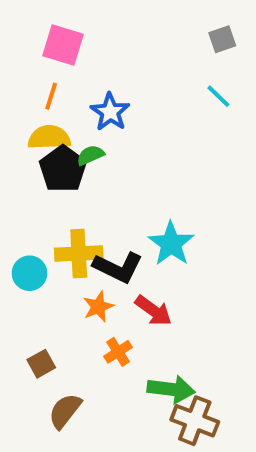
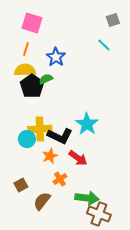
cyan line: (218, 96) -> (104, 45), moved
cyan circle: (29, 273) -> (27, 139), moved
brown semicircle: (65, 411) -> (42, 201), moved

